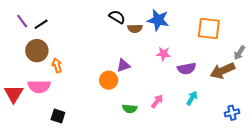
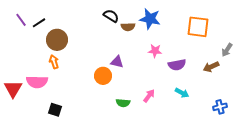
brown circle: (37, 51) -> (57, 40), moved
purple triangle: (123, 65) -> (117, 62), turned 32
brown arrow: (223, 71) -> (211, 67), size x0.7
cyan arrow: (192, 98) -> (182, 93), turned 88

